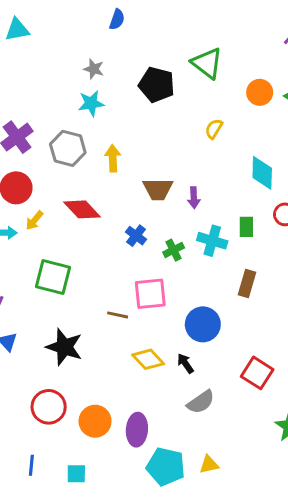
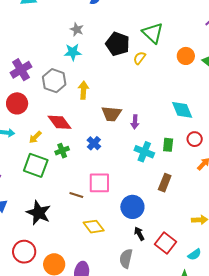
yellow semicircle: (214, 129) -> (139, 58), moved
cyan diamond: (262, 173) -> (182, 110), turned -30
yellow arrow: (34, 220) -> (35, 137), moved
green cross: (174, 250) -> (62, 151), moved
black arrow: (185, 363) -> (139, 234), moved
gray semicircle: (201, 402) -> (126, 259), turned 132

